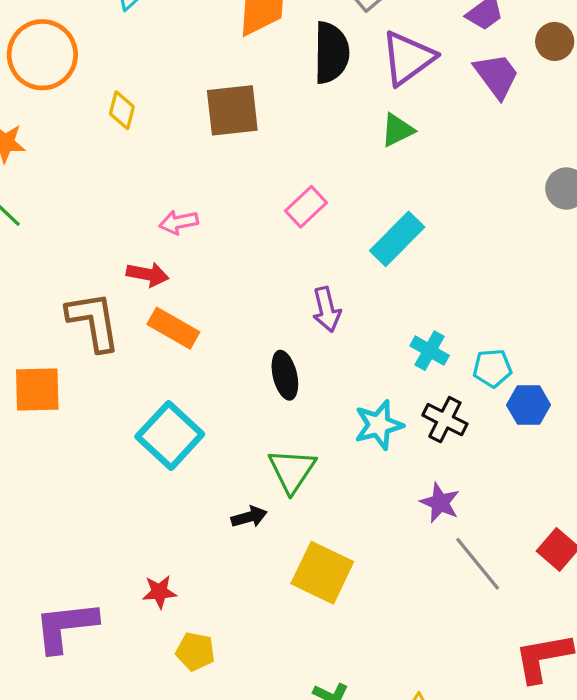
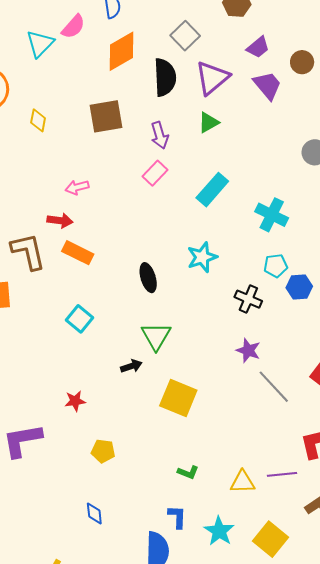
purple arrow: (327, 309) -> (160, 135), moved
cyan cross: (430, 351) -> (272, 215), moved, size x1.4
cyan star: (379, 425) -> (202, 257), moved
cyan square: (170, 435) -> (79, 319), size x0.7
red star: (159, 592) -> (75, 401), moved

